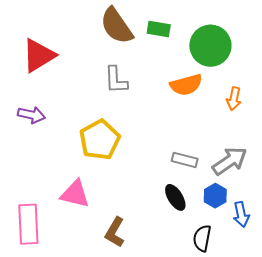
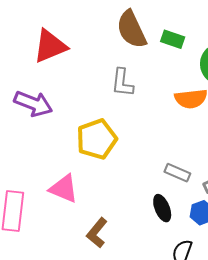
purple arrow: (31, 115) -> (33, 104), size x1.4

